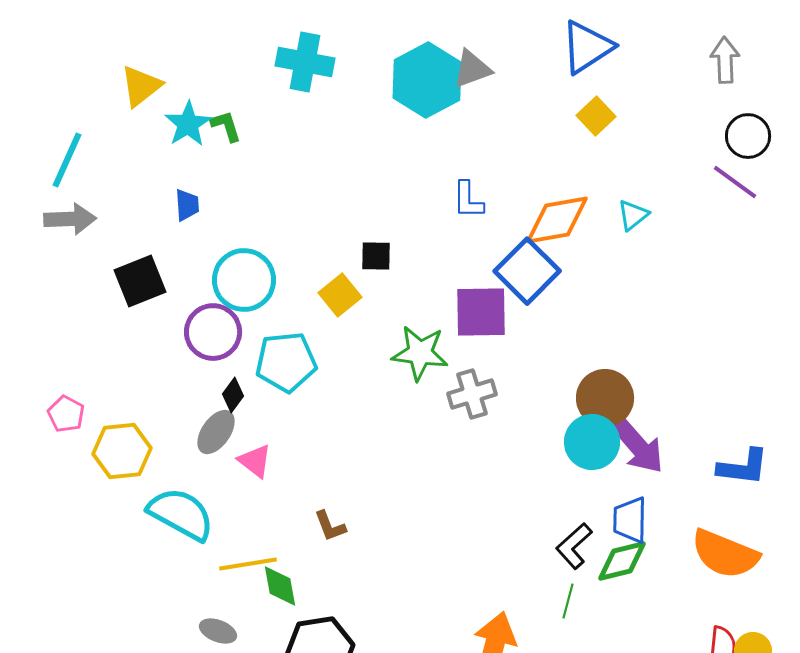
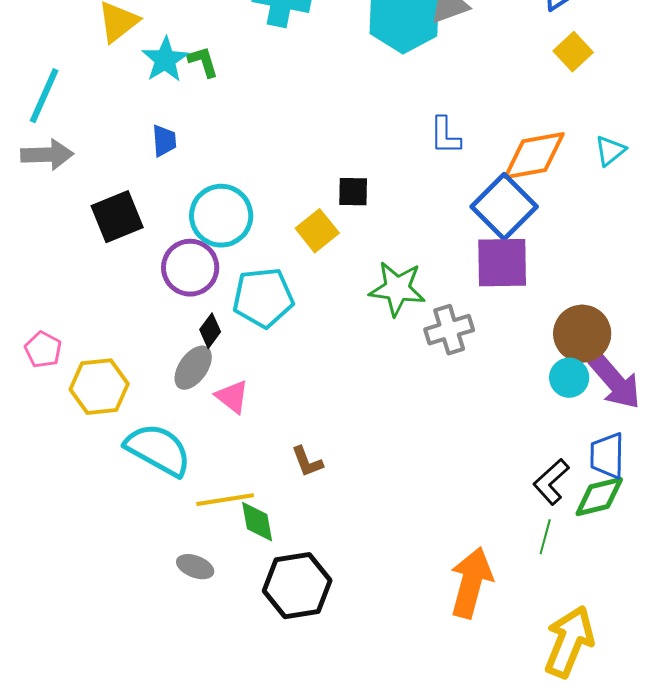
purple square: (481, 312) -> (502, 263), moved
cyan circle: (592, 442) -> (569, 378), size x0.7

